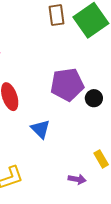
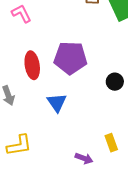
purple pentagon: (67, 85) -> (70, 58), moved

